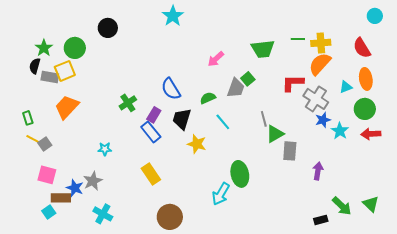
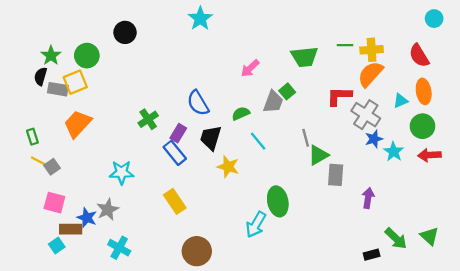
cyan star: (105, 149) -> (122, 172), size x1.5

